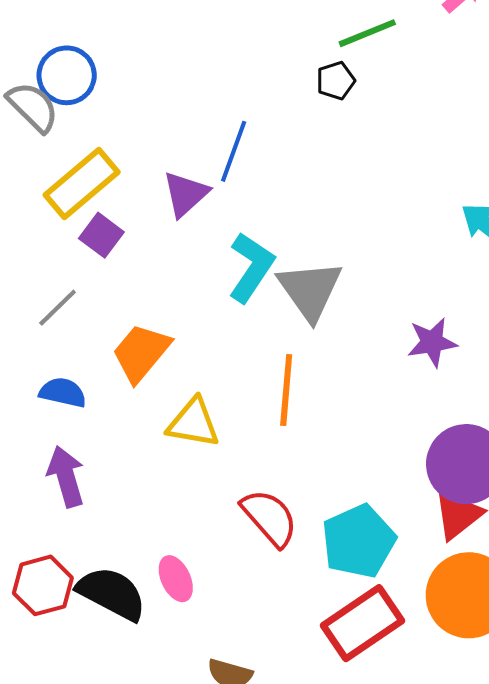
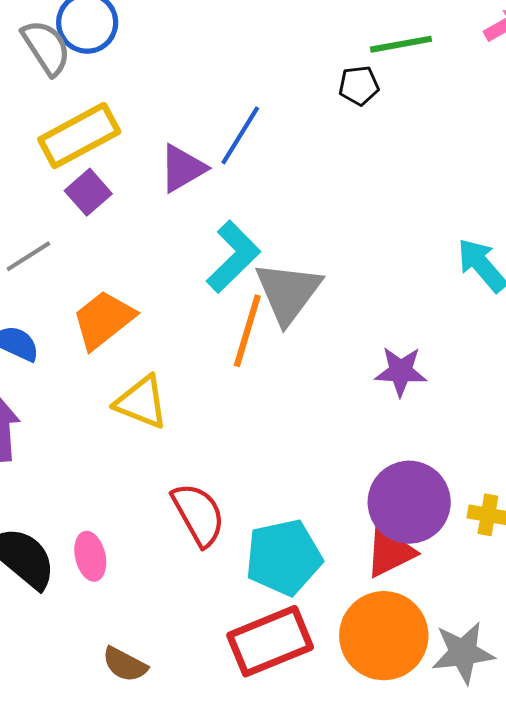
orange line: (286, 390) -> (247, 331), moved

